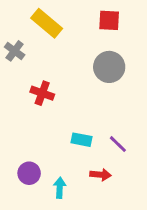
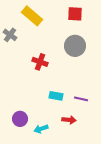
red cross: (42, 93) -> (40, 62), moved
purple line: (118, 144) -> (81, 99), turned -32
cyan arrow: (60, 188) -> (41, 129), turned -112

